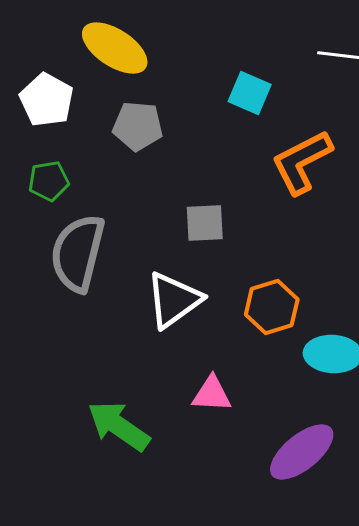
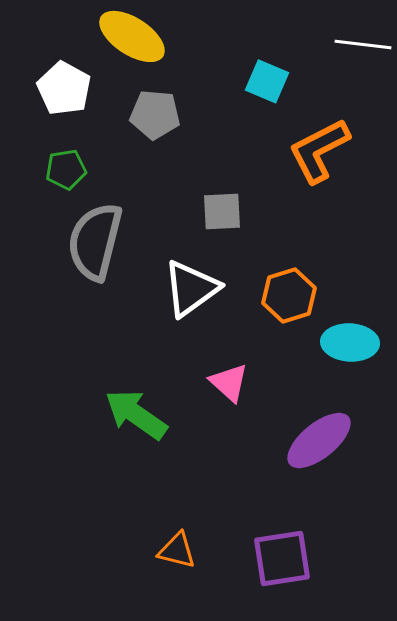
pink triangle: (212, 394) -> (229, 382), turned 39

